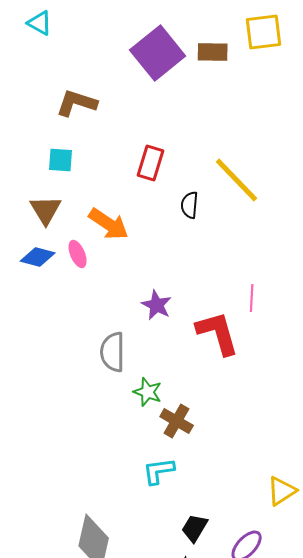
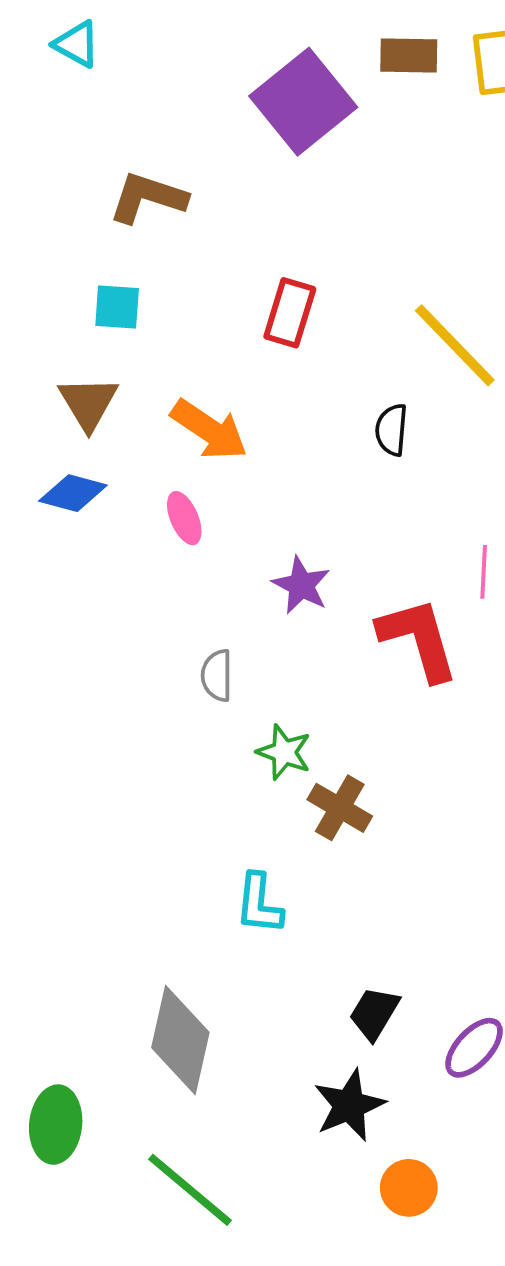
brown rectangle: (213, 52) -> (409, 56), moved
black semicircle: (190, 205) -> (392, 430), moved
pink ellipse: (78, 254) -> (184, 518), moved
gray semicircle: (113, 352) -> (217, 675), size x0.7
cyan L-shape: (159, 471) -> (259, 904), moved, turned -76

